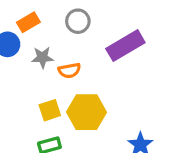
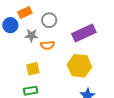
gray circle: (78, 21) -> (49, 20), moved
yellow hexagon: (86, 112) -> (79, 66), moved

